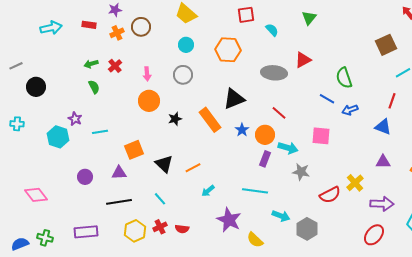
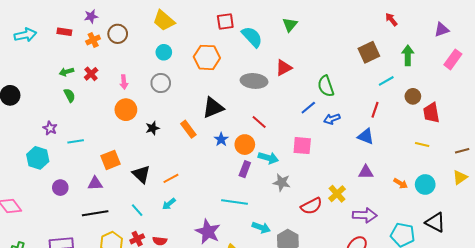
cyan semicircle: (272, 30) -> (252, 37), size x1.6
blue line: (327, 99) -> (308, 108), turned -70
orange rectangle: (210, 120) -> (188, 129), size x0.7
cyan hexagon: (58, 137) -> (38, 158), moved
cyan arrow: (208, 191) -> (169, 204), moved

